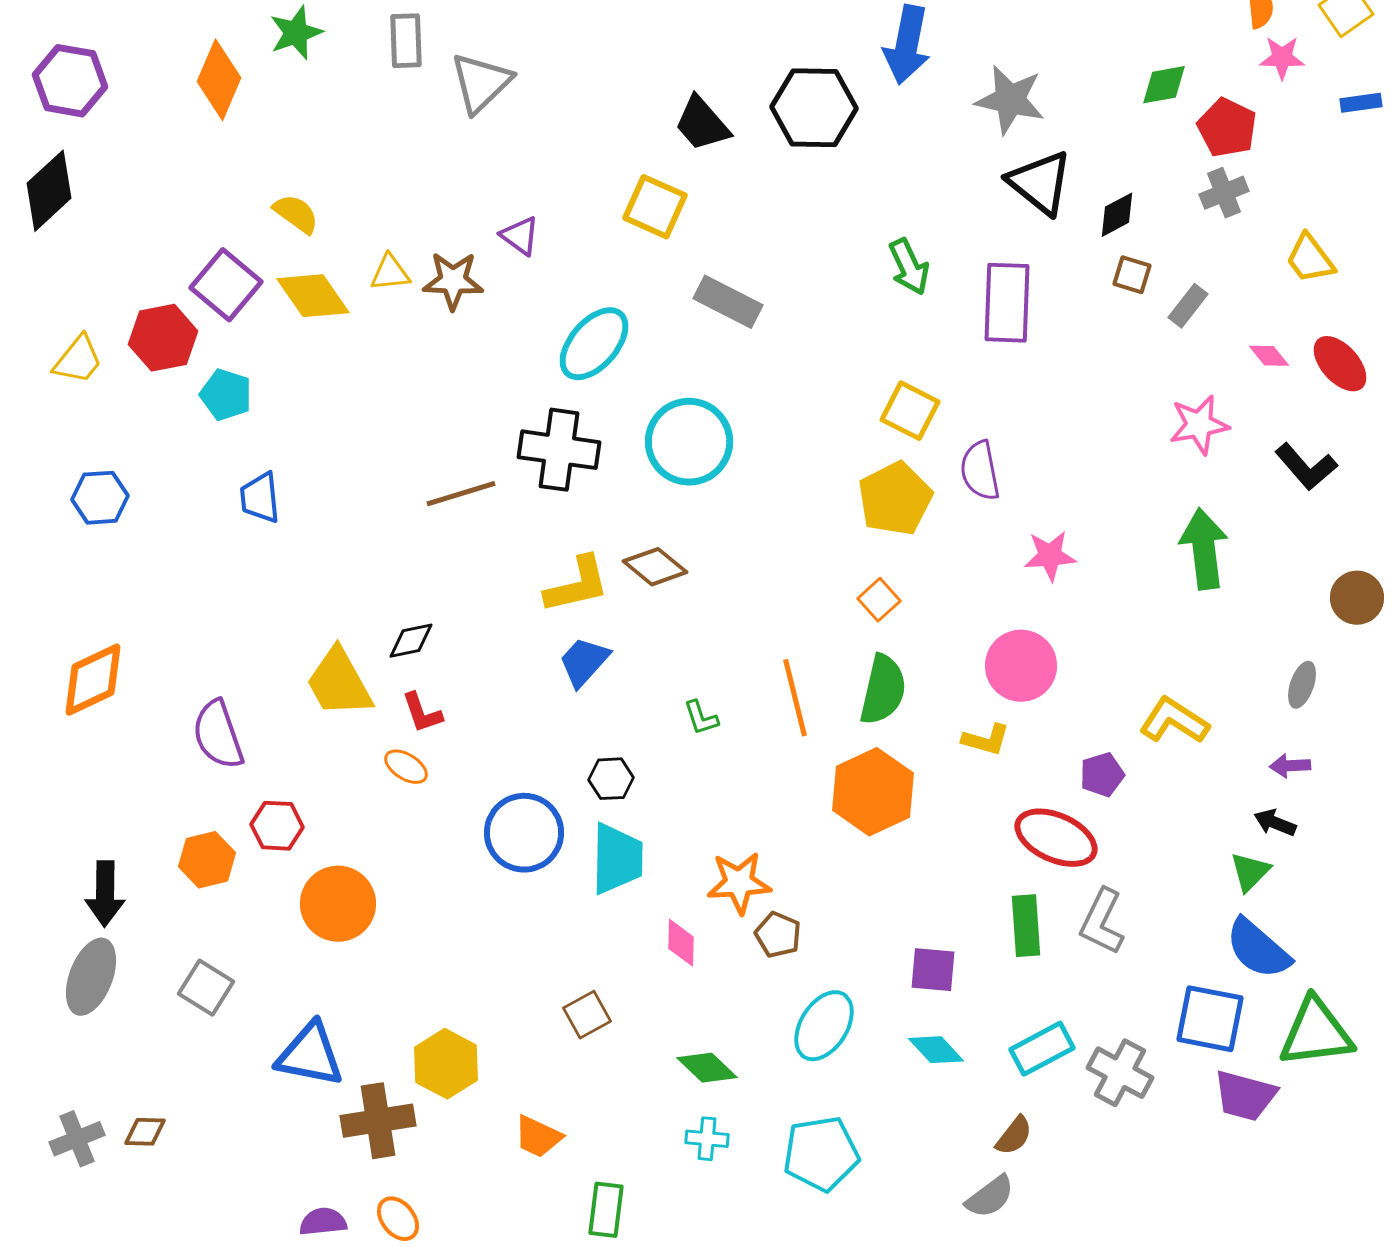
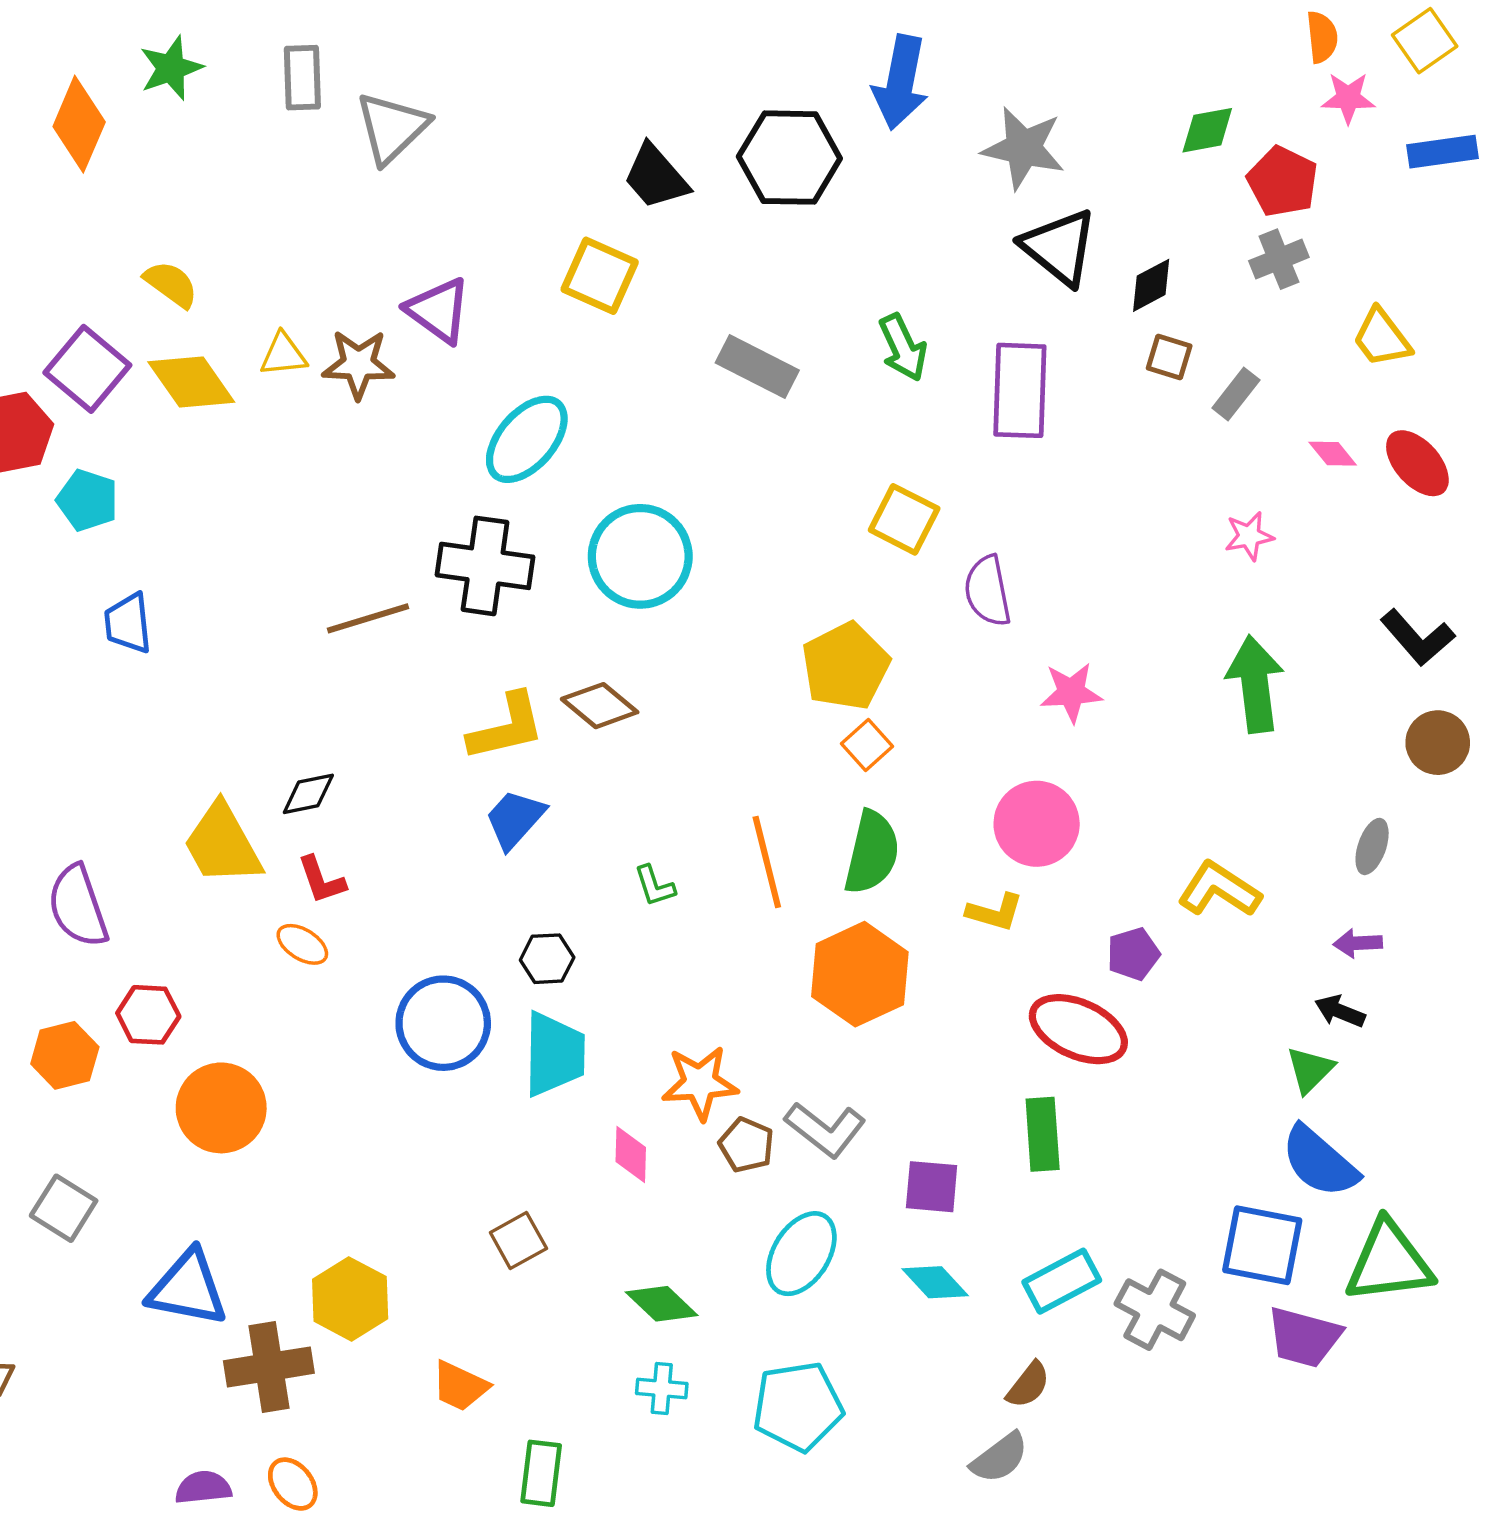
blue rectangle: (1361, 103) -> (1443, 152), size x1.4
purple triangle: (520, 236) -> (438, 310), size x1.4
gray rectangle: (728, 302) -> (757, 367), moved
pink star: (1199, 425) -> (1249, 536), size x0.7
black L-shape: (1306, 467) -> (1417, 638), moved
yellow pentagon: (895, 499) -> (846, 666), moved
gray L-shape: (1102, 922) -> (825, 1129), moved, turned -78

